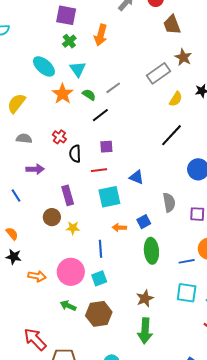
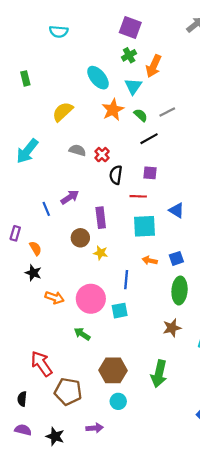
orange arrow: (101, 35) -> (154, 66), moved
gray semicircle: (24, 139) -> (77, 150), moved
purple arrow: (35, 169) -> (70, 197), moved, turned -42
brown star: (145, 298) -> (172, 328), moved
brown hexagon: (99, 314) -> (113, 370), moved

